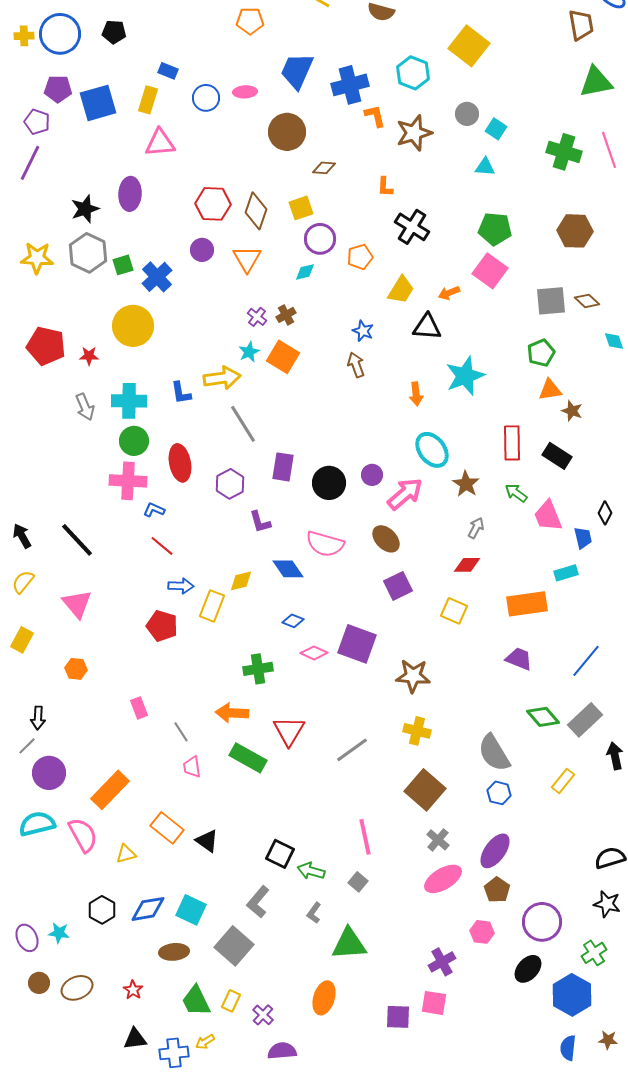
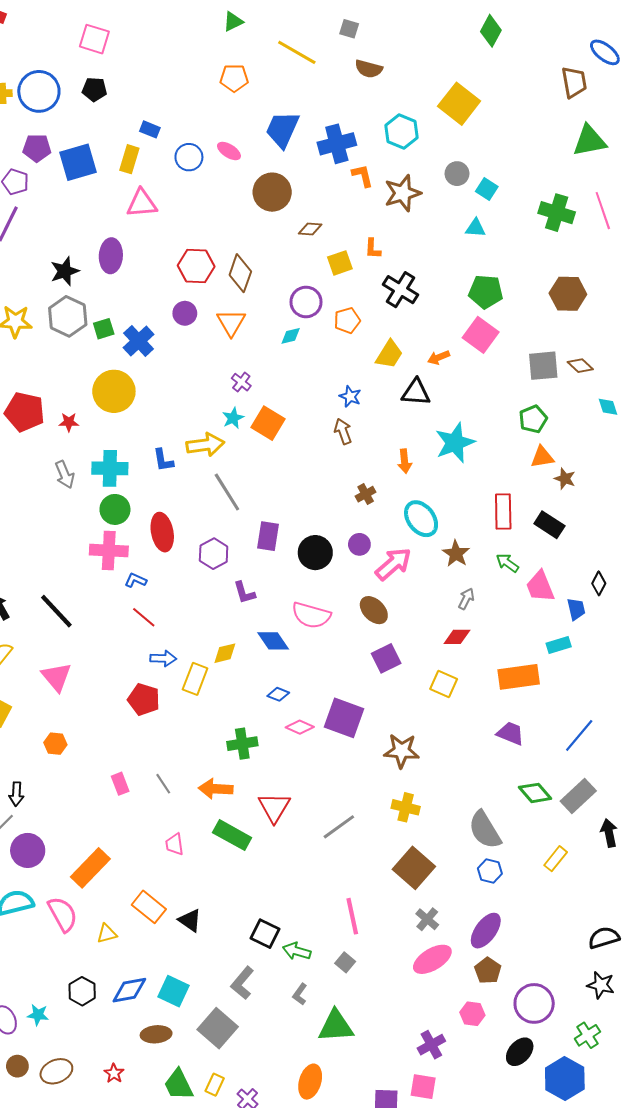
pink ellipse: (245, 92) -> (229, 151), turned 35
yellow square: (301, 208) -> (340, 263), moved
brown cross: (286, 315) -> (366, 494), moved
gray line: (181, 732) -> (163, 784), moved

